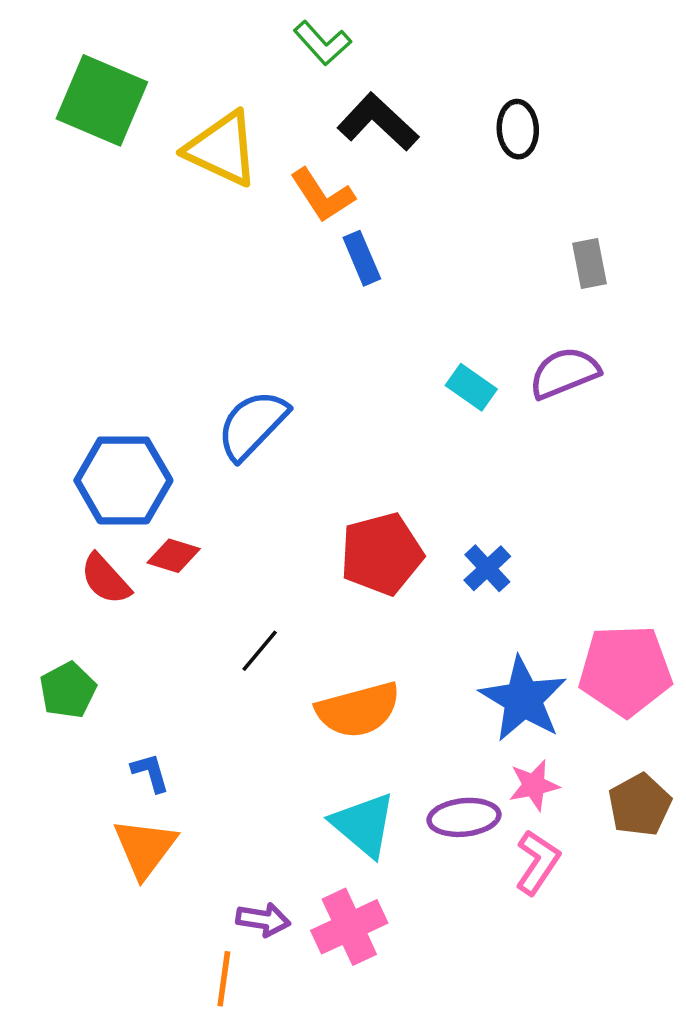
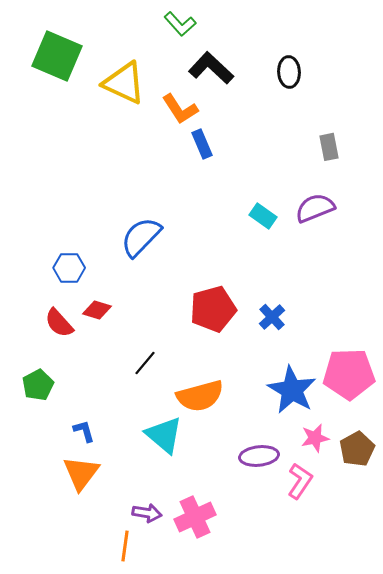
blue hexagon: (123, 480) -> (69, 268), size x0.6
pink star: (534, 785) -> (315, 438), moved
cyan triangle: (364, 825) -> (164, 435), moved

